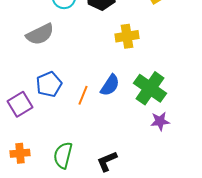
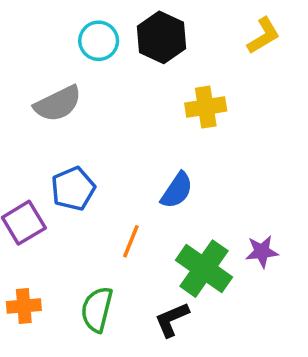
green cross: (150, 88) -> (204, 269), moved
orange line: (83, 95) -> (131, 241), moved

